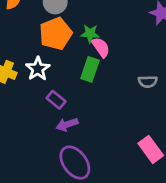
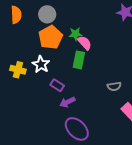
gray semicircle: (148, 82) -> (114, 86), moved

